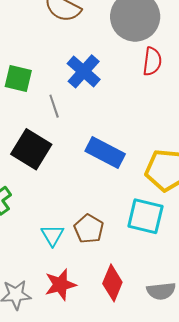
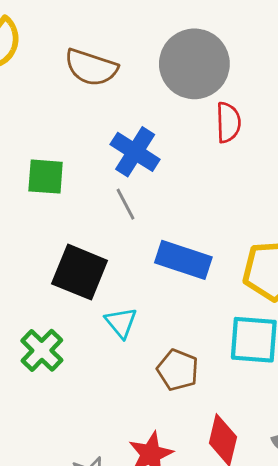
gray line: (54, 106) -> (126, 204), moved
cyan triangle: (52, 235) -> (121, 323), moved

